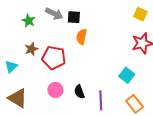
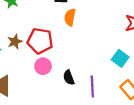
brown star: (31, 49) -> (15, 42), moved
pink circle: (55, 90) -> (43, 66), moved

